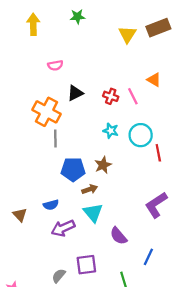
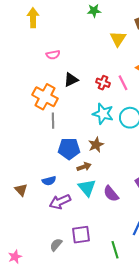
green star: (78, 17) -> (94, 11), moved
yellow triangle: (127, 34) -> (118, 39), moved
cyan star: (111, 131) -> (103, 114), size x1.5
purple semicircle: (118, 236) -> (111, 194), moved

